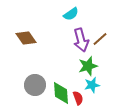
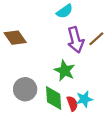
green star: (88, 66) -> (65, 71), moved, turned -30
cyan star: (92, 85) -> (84, 99), moved

